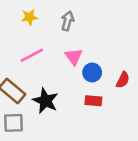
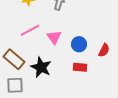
pink triangle: (74, 57) -> (54, 37), moved

